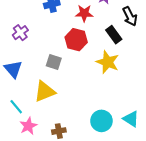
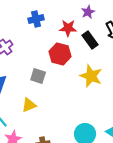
black rectangle: (114, 35) -> (90, 40), moved
yellow triangle: (45, 91) -> (29, 105), size x0.7

